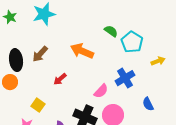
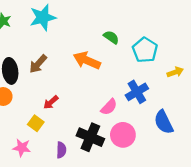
green semicircle: (111, 31) -> (111, 37), moved
red arrow: (60, 79) -> (51, 102), moved
blue semicircle: (148, 104) -> (164, 122), size x1.5

